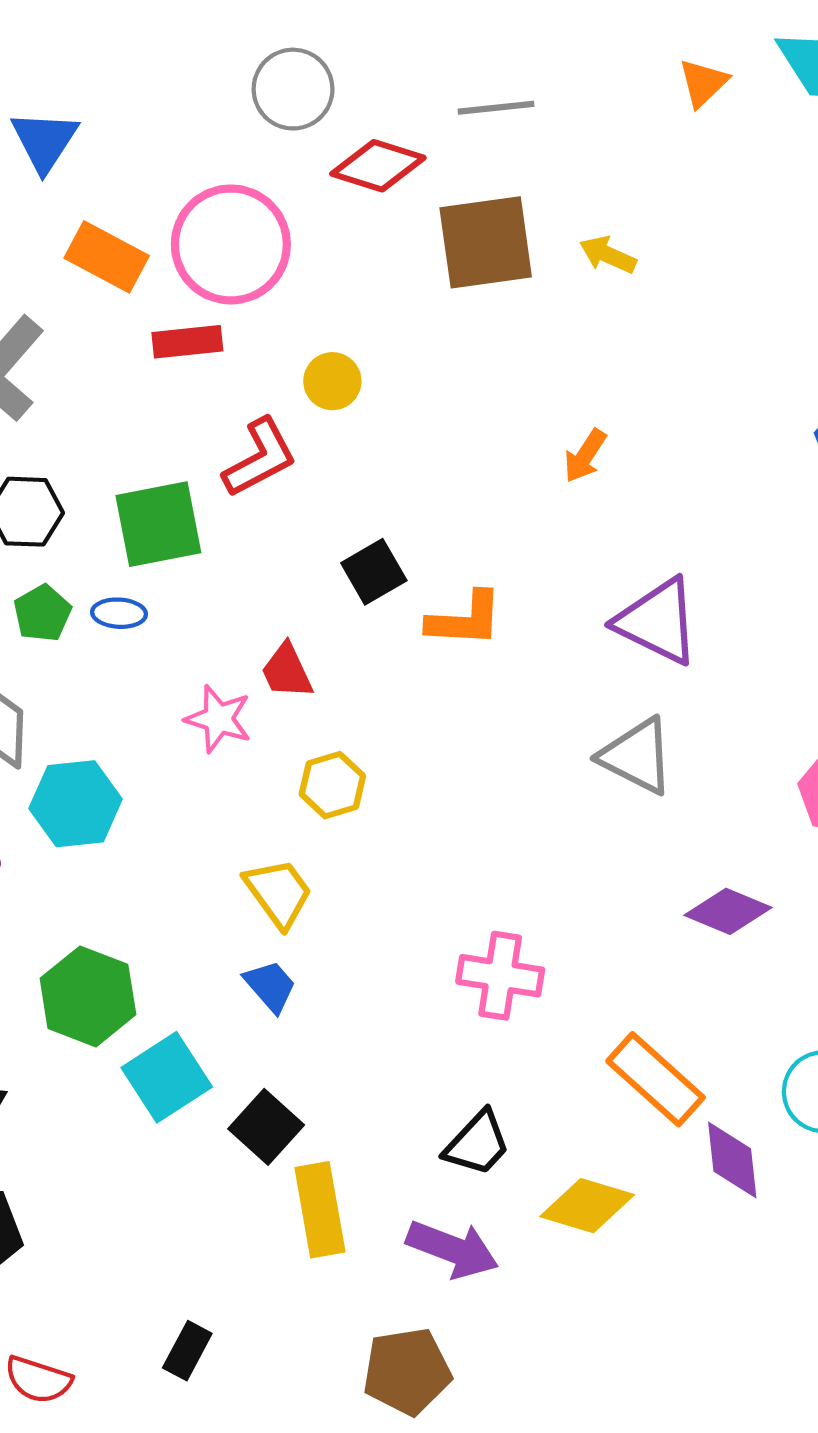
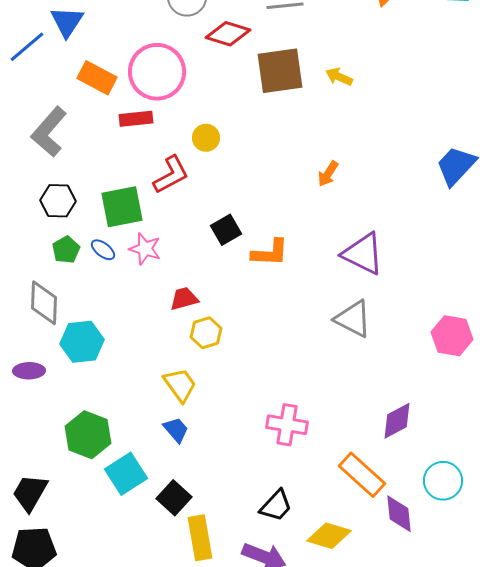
blue ellipse: (119, 613) -> (103, 250), turned 35
red trapezoid: (287, 671) -> (184, 299), moved, turned 100
pink star: (218, 719) -> (145, 249), moved
purple diamond: (728, 911) -> (397, 421), moved, turned -51

